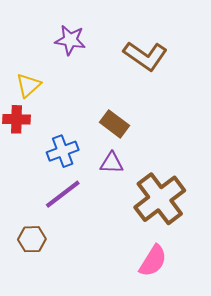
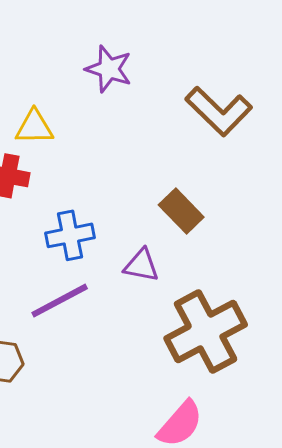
yellow triangle: (28, 85) -> (34, 127), turned 32
brown rectangle: (115, 124) -> (181, 211), moved

